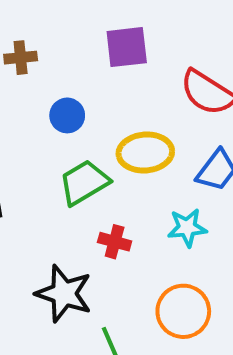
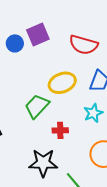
blue circle: (67, 115) -> (15, 43), moved

